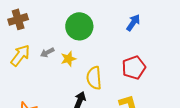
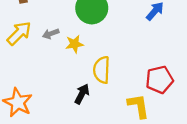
red pentagon: (134, 68) -> (159, 80), moved

